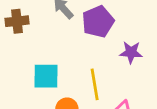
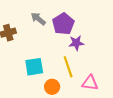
purple star: (131, 52) -> (76, 43), moved

